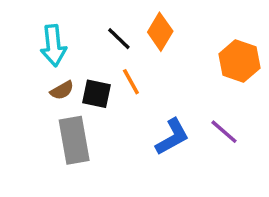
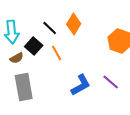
black square: (96, 94) -> (34, 46), moved, turned 30

